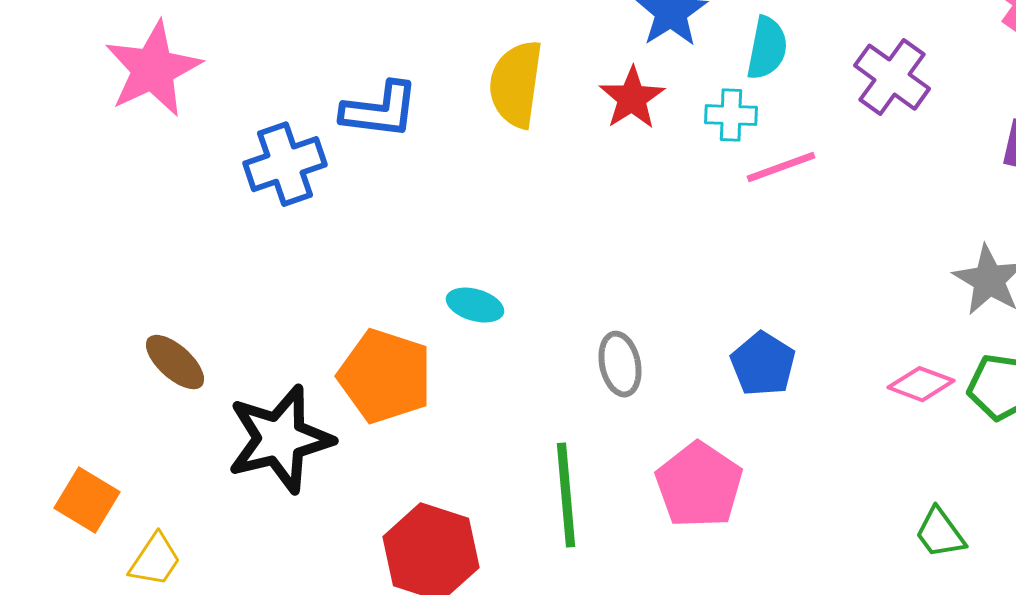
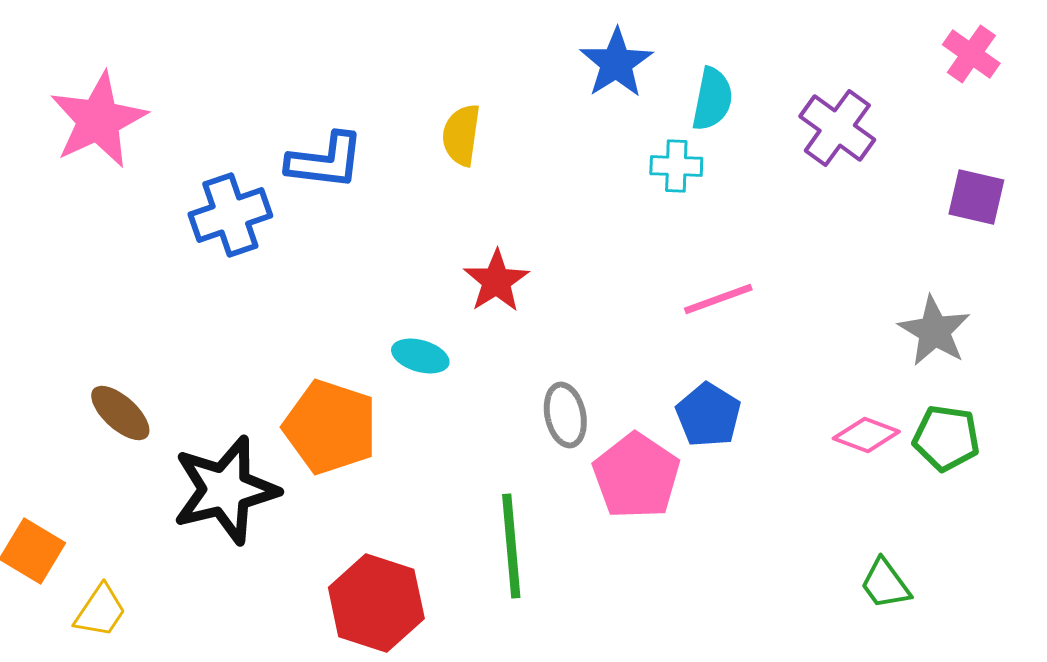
yellow semicircle: (516, 84) -> (461, 135), size x0.7
red star: (632, 98) -> (496, 281), moved
pink line: (781, 167) -> (718, 299), moved
pink pentagon: (699, 485) -> (636, 476), moved

